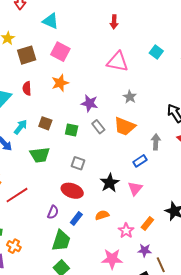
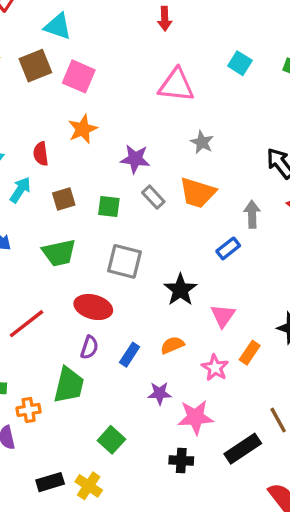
brown square: (27, 55) -> (35, 66), moved
red semicircle: (27, 88) -> (41, 154), moved
brown square: (45, 123) -> (64, 199), turned -32
cyan arrow: (21, 127) -> (20, 190), moved
gray square: (78, 163) -> (124, 261), size x1.5
pink triangle: (135, 188) -> (223, 316), moved
red ellipse: (72, 191) -> (93, 307), moved
green trapezoid: (61, 241) -> (69, 385), moved
orange cross: (14, 246) -> (29, 410), turned -32
purple star: (145, 250) -> (160, 393), moved

